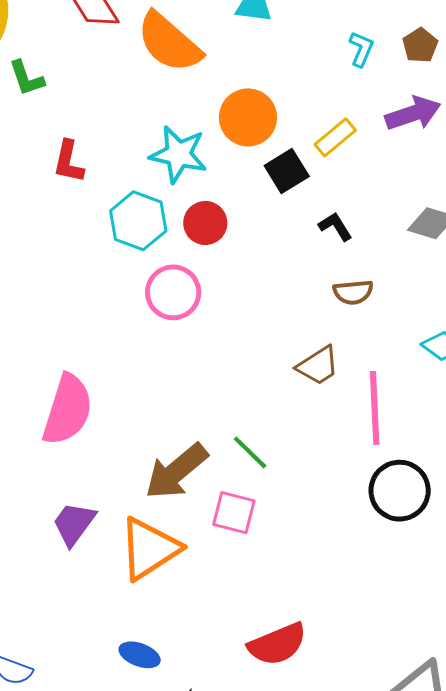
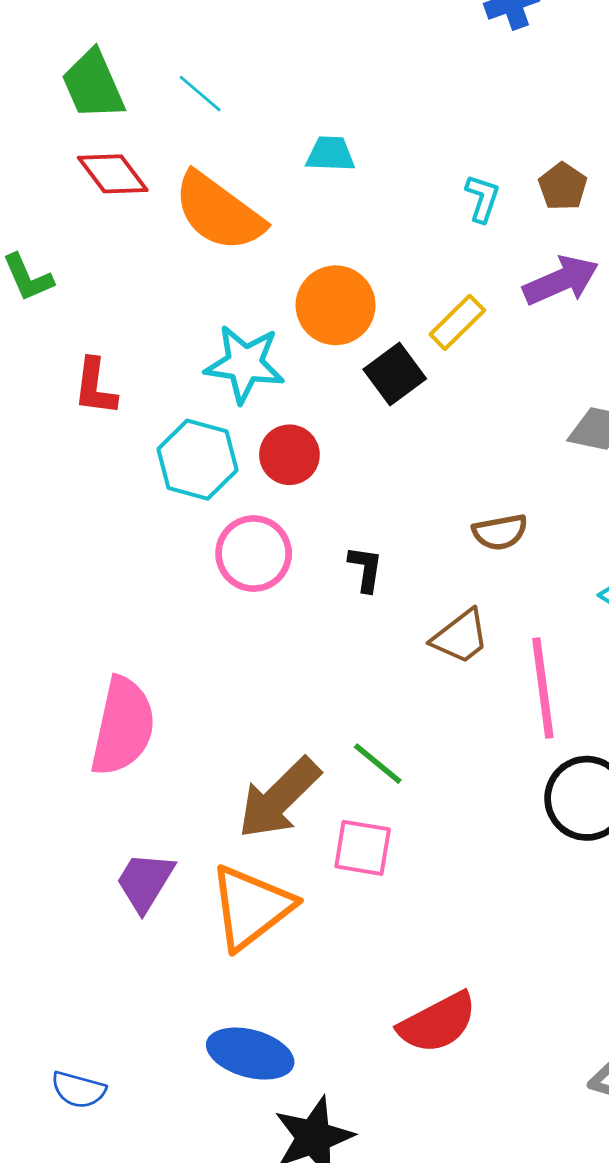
black L-shape: (335, 226) -> (366, 569), moved, turned 45
blue ellipse: (140, 655) -> (250, 1054), size x1.5

